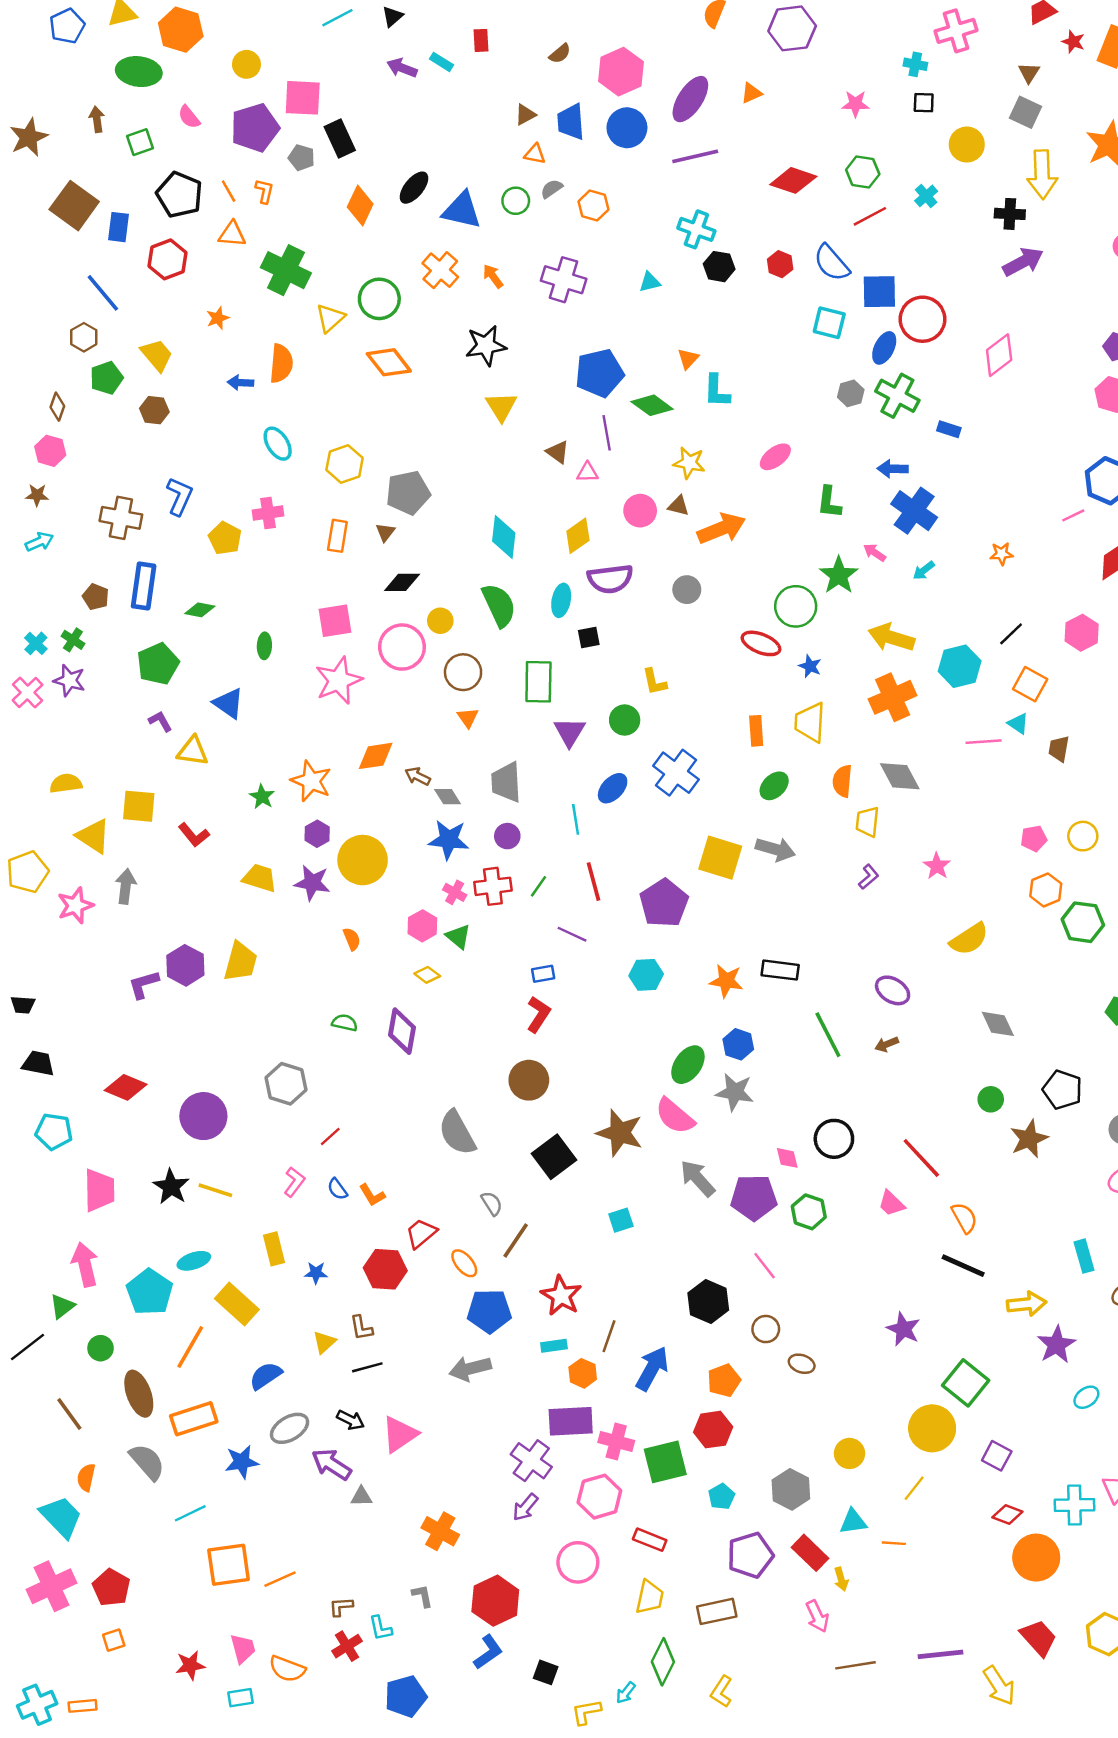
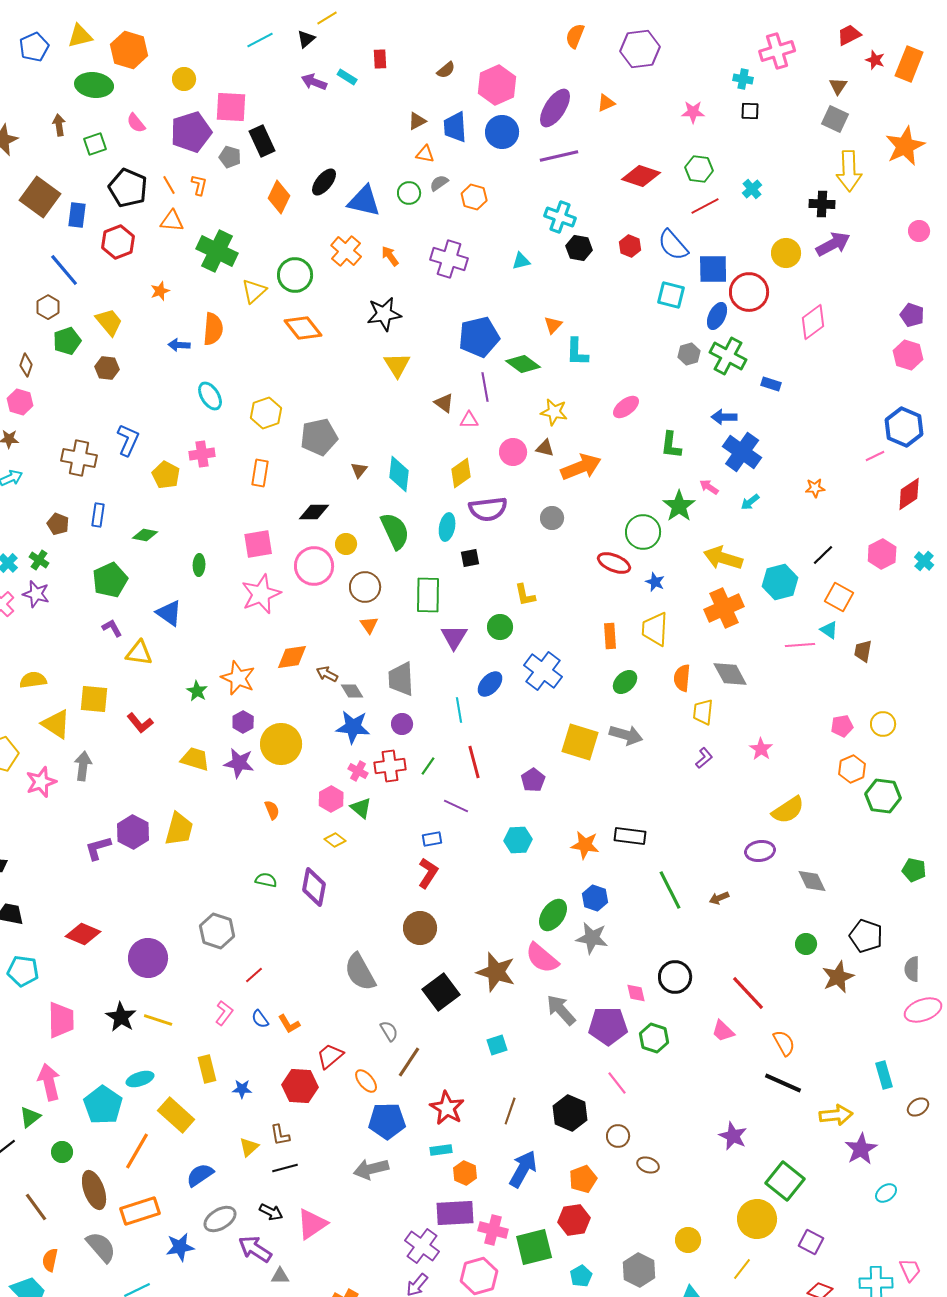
yellow circle: (967, 145) -> (786, 253), moved
brown triangle: (385, 532) -> (359, 470), moved
blue rectangle: (144, 586) -> (98, 515), size x0.6
purple pentagon: (664, 903) -> (533, 780), size x0.6
purple ellipse: (893, 990) -> (760, 851), moved, turned -40
brown line: (609, 1336) -> (510, 1111), moved

